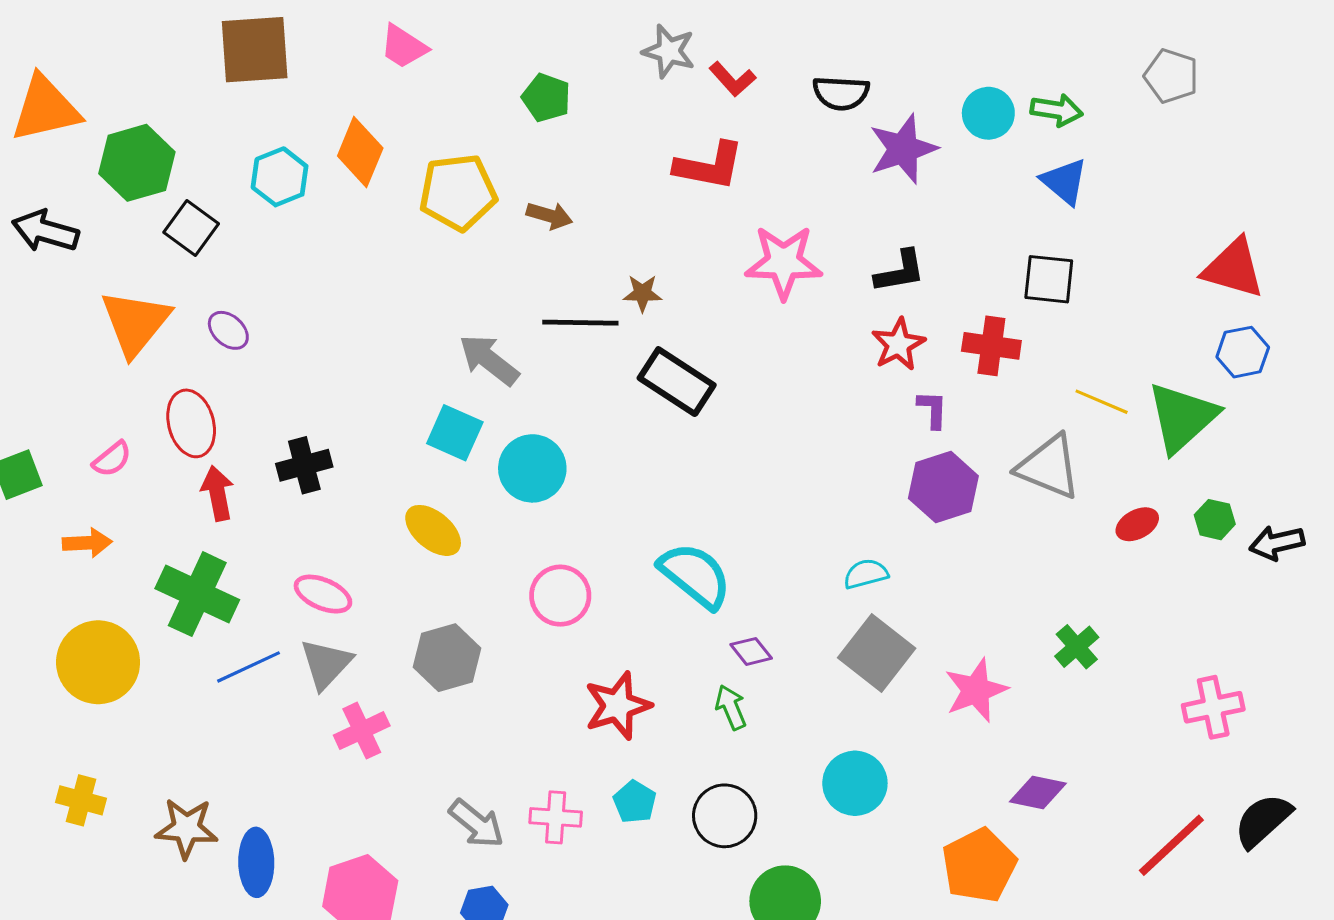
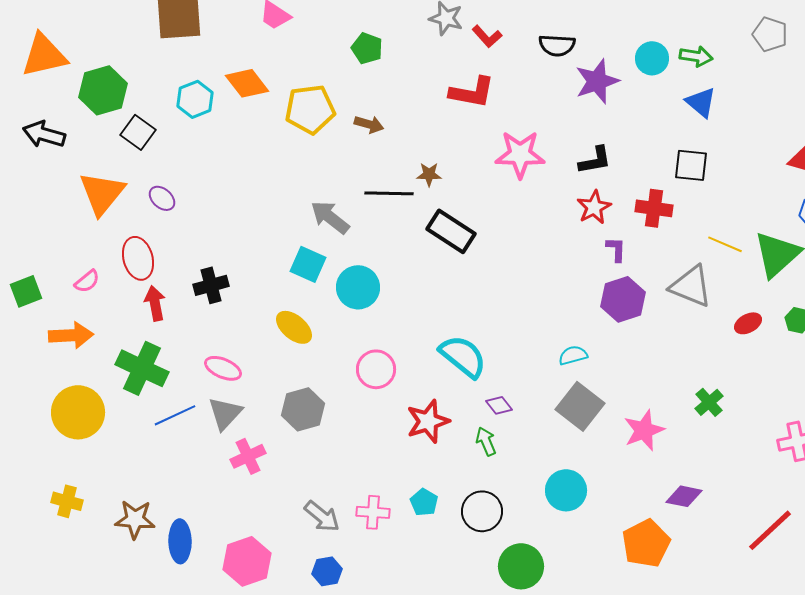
orange diamond: (360, 152) -> (247, 83), turned -60
orange arrow: (87, 543) -> (71, 335), size x1.4
red star: (618, 706) -> (428, 421), moved

